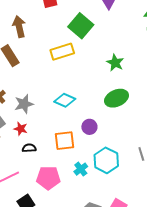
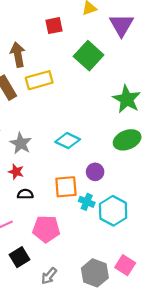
yellow rectangle: (62, 52) -> (39, 80), moved
green star: (115, 63) -> (127, 99), size x1.4
gray star: (24, 104) -> (21, 143), turned -30
cyan cross: (81, 169) -> (87, 202), moved, turned -32

